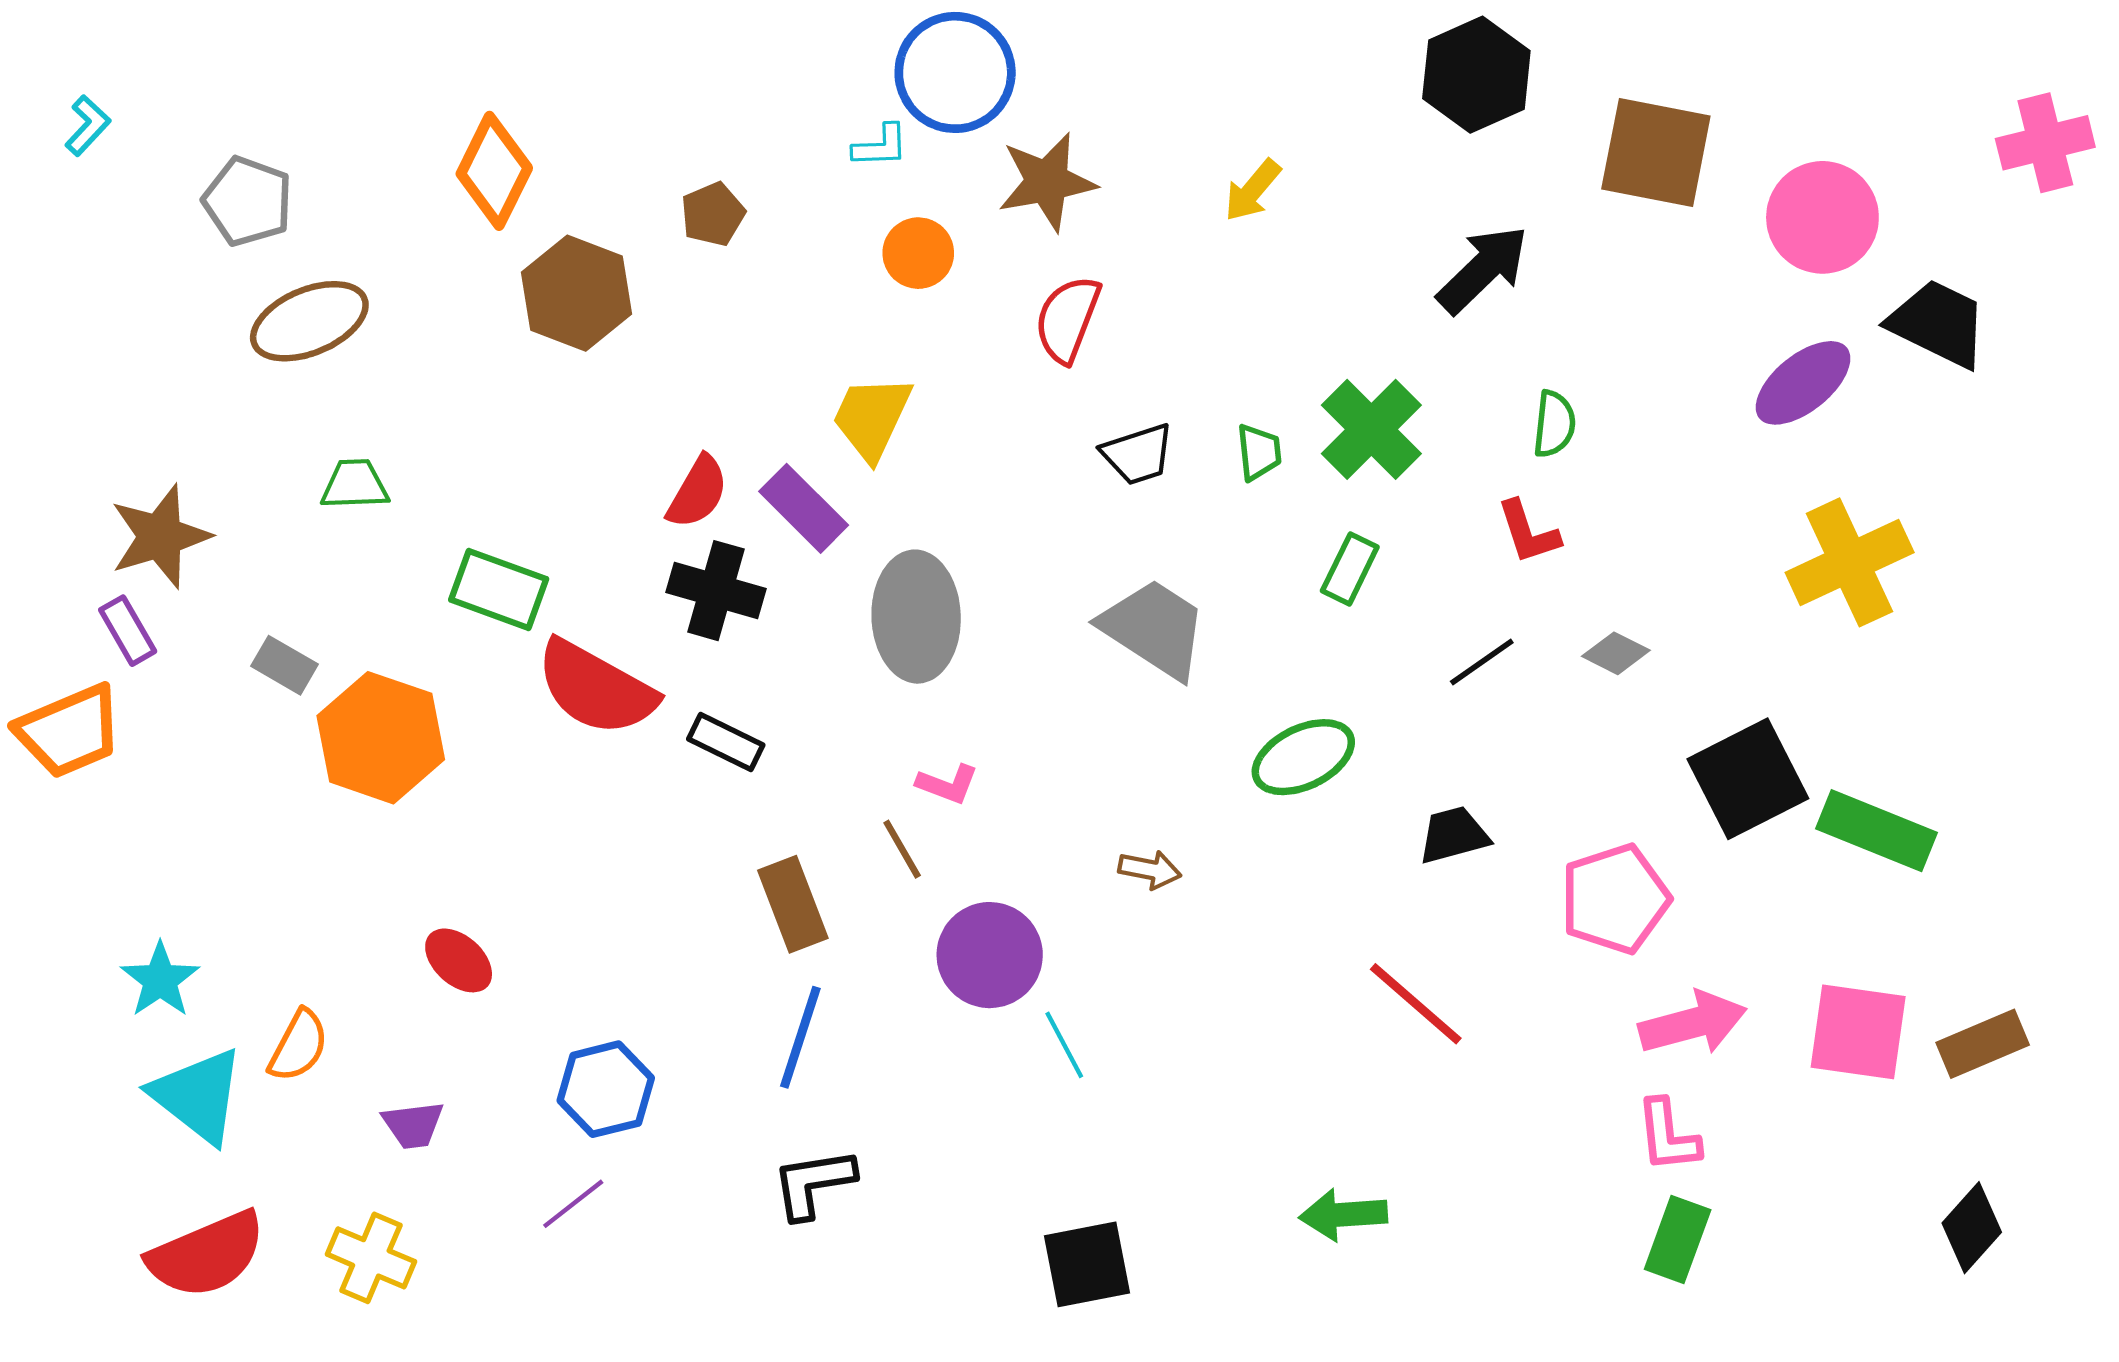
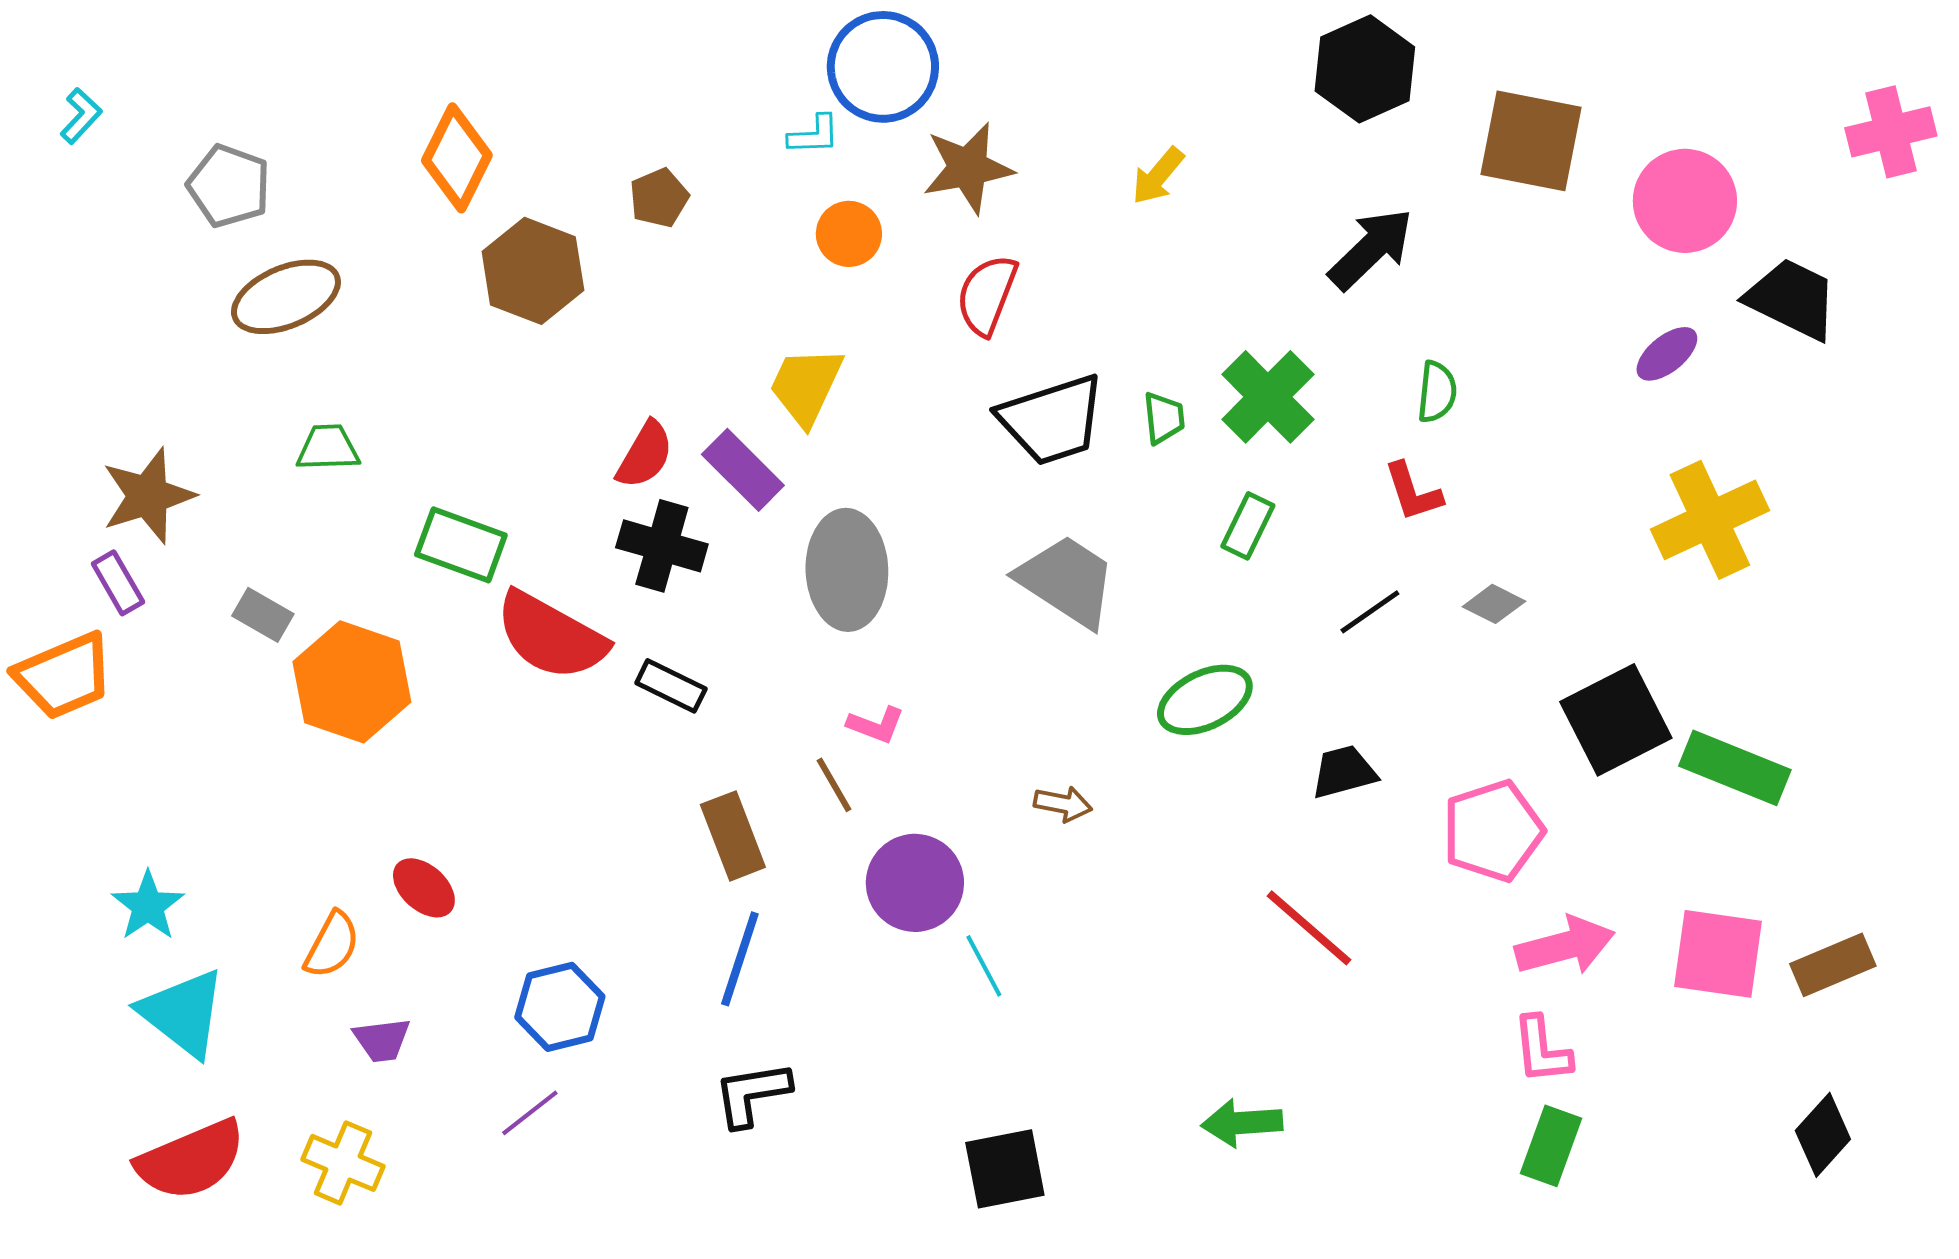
purple ellipse: (1803, 383) -> (1667, 354), size x0.7
black trapezoid: (1138, 454) -> (1052, 420), size x1.6
orange semicircle: (299, 1046) -> (332, 945), moved

